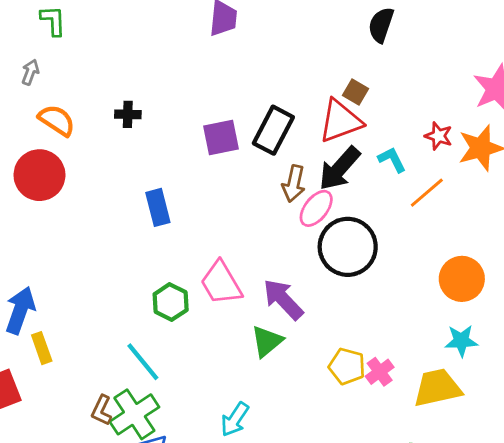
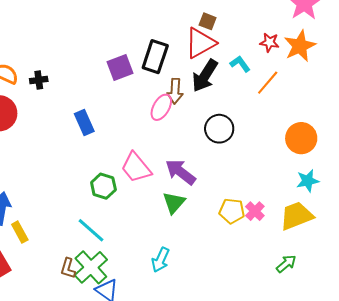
black cross: (128, 114) -> (39, 80), moved
pink ellipse: (316, 208) -> (161, 107), moved
black circle: (348, 247) -> (219, 129), size x0.7

